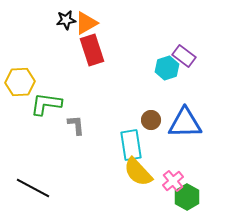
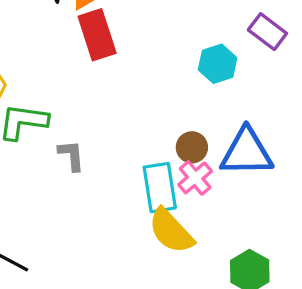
purple rectangle: (184, 56) -> (267, 32), moved
pink cross: (173, 181) -> (195, 178), moved

